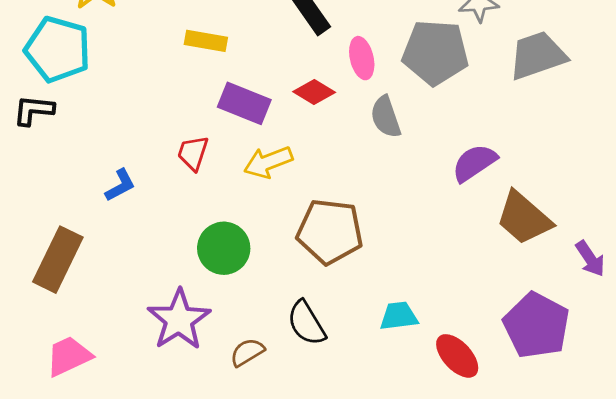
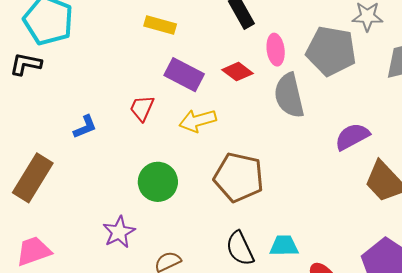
gray semicircle: (386, 117) -> (289, 96), size x1.4
purple star: (179, 320) -> (119, 232), size x0.7
black semicircle: (306, 323) -> (240, 248), moved

